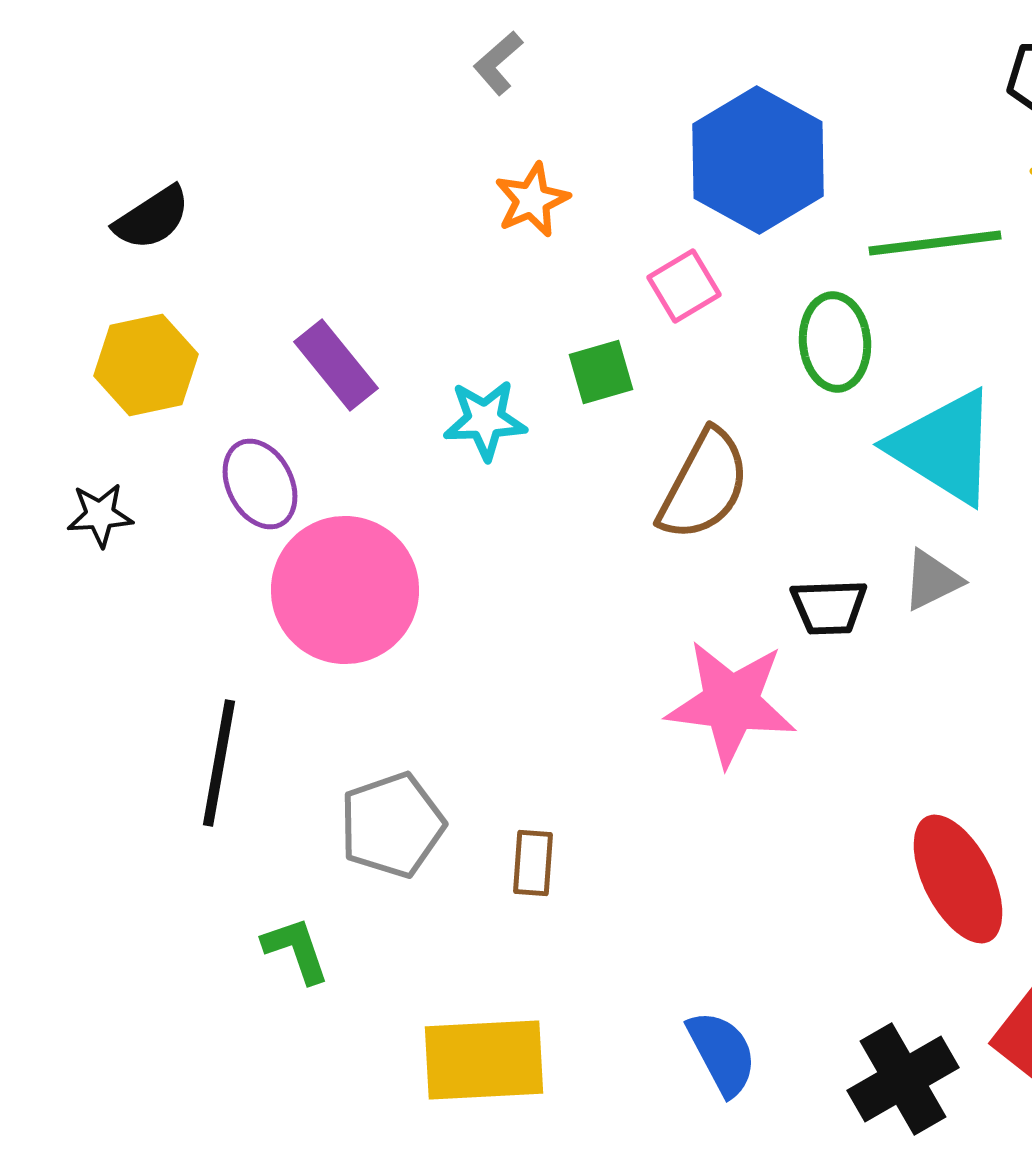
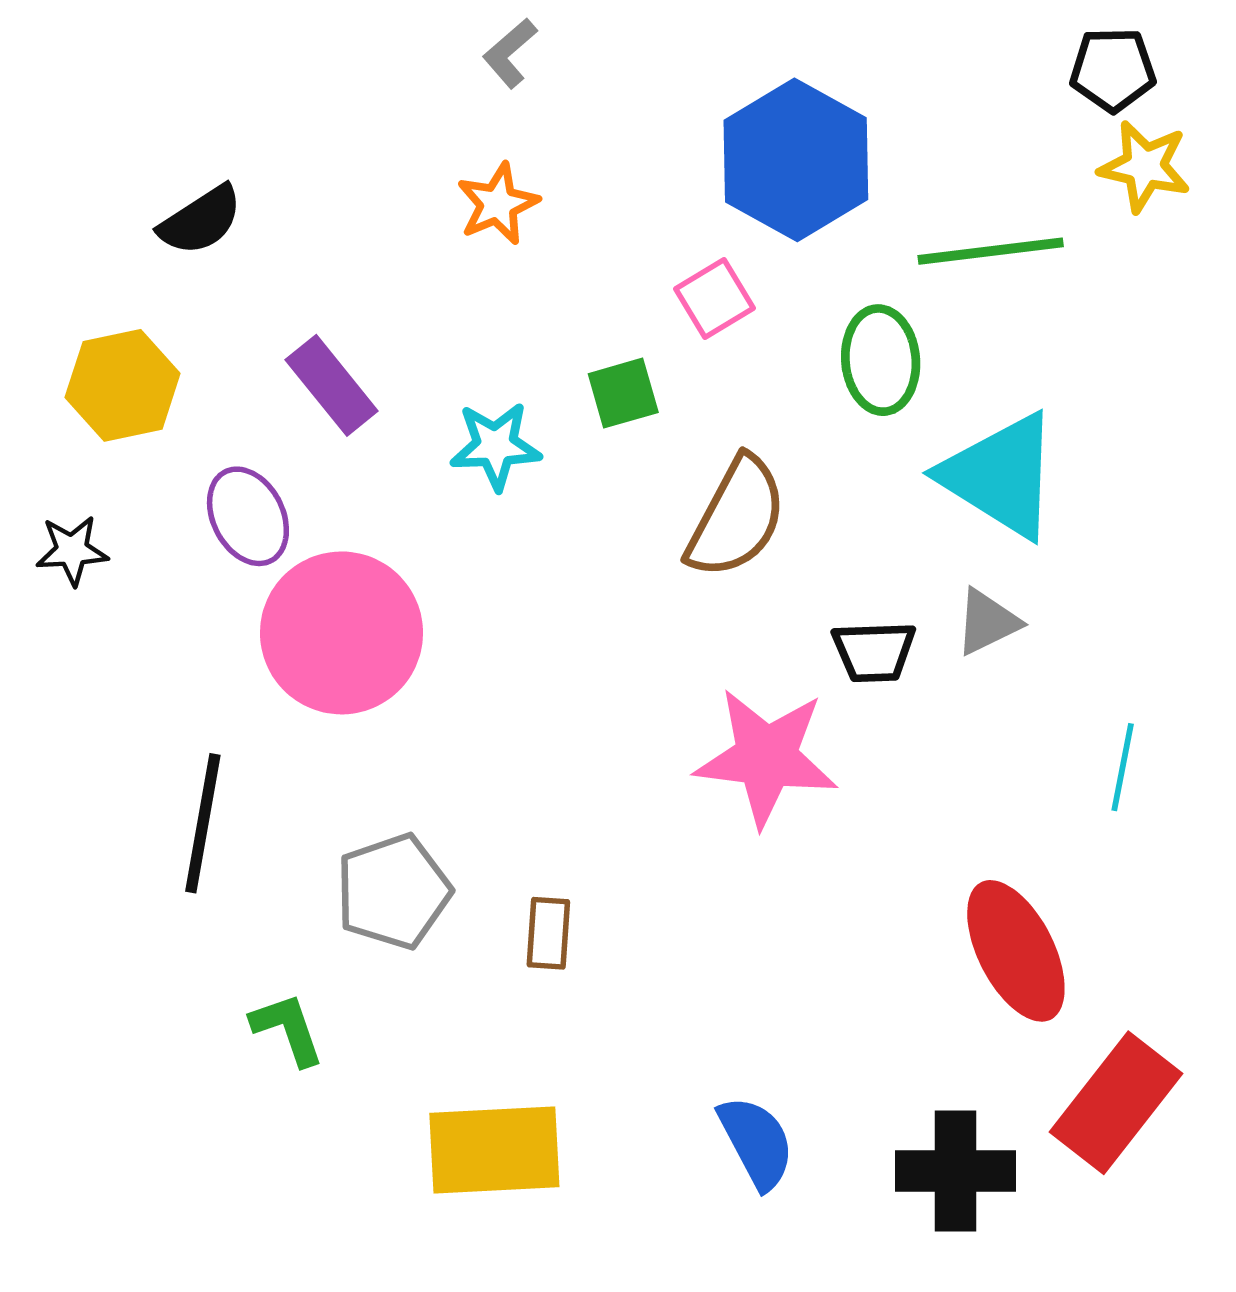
orange star: (532, 200) -> (498, 204), moved
black semicircle: (152, 218) -> (201, 220), moved
black cross: (903, 1079) -> (955, 1171), turned 30

